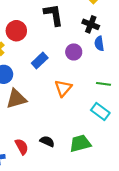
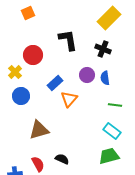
blue semicircle: (99, 43) -> (105, 78), moved
orange triangle: (63, 88) -> (69, 99), moved
brown triangle: (16, 99) -> (39, 130), moved
green trapezoid: (80, 143) -> (109, 156), moved

